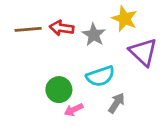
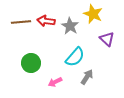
purple triangle: (143, 52) -> (107, 39), size x0.7
cyan semicircle: (100, 76) -> (75, 57), turned -30
green circle: (59, 90) -> (31, 63), moved

